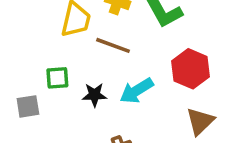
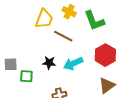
green square: (57, 78) -> (26, 76), moved

